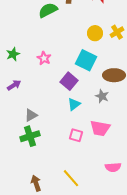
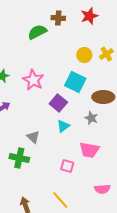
pink star: (44, 58) -> (33, 80), size x1.5
gray triangle: (31, 115) -> (33, 137), moved, turned -48
pink square: (76, 135) -> (67, 166), moved
green cross: (30, 136) -> (19, 158), turned 30

